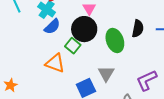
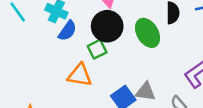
green square: (73, 46) -> (97, 49), turned 35
gray triangle: (106, 74) -> (145, 92), moved, turned -42

